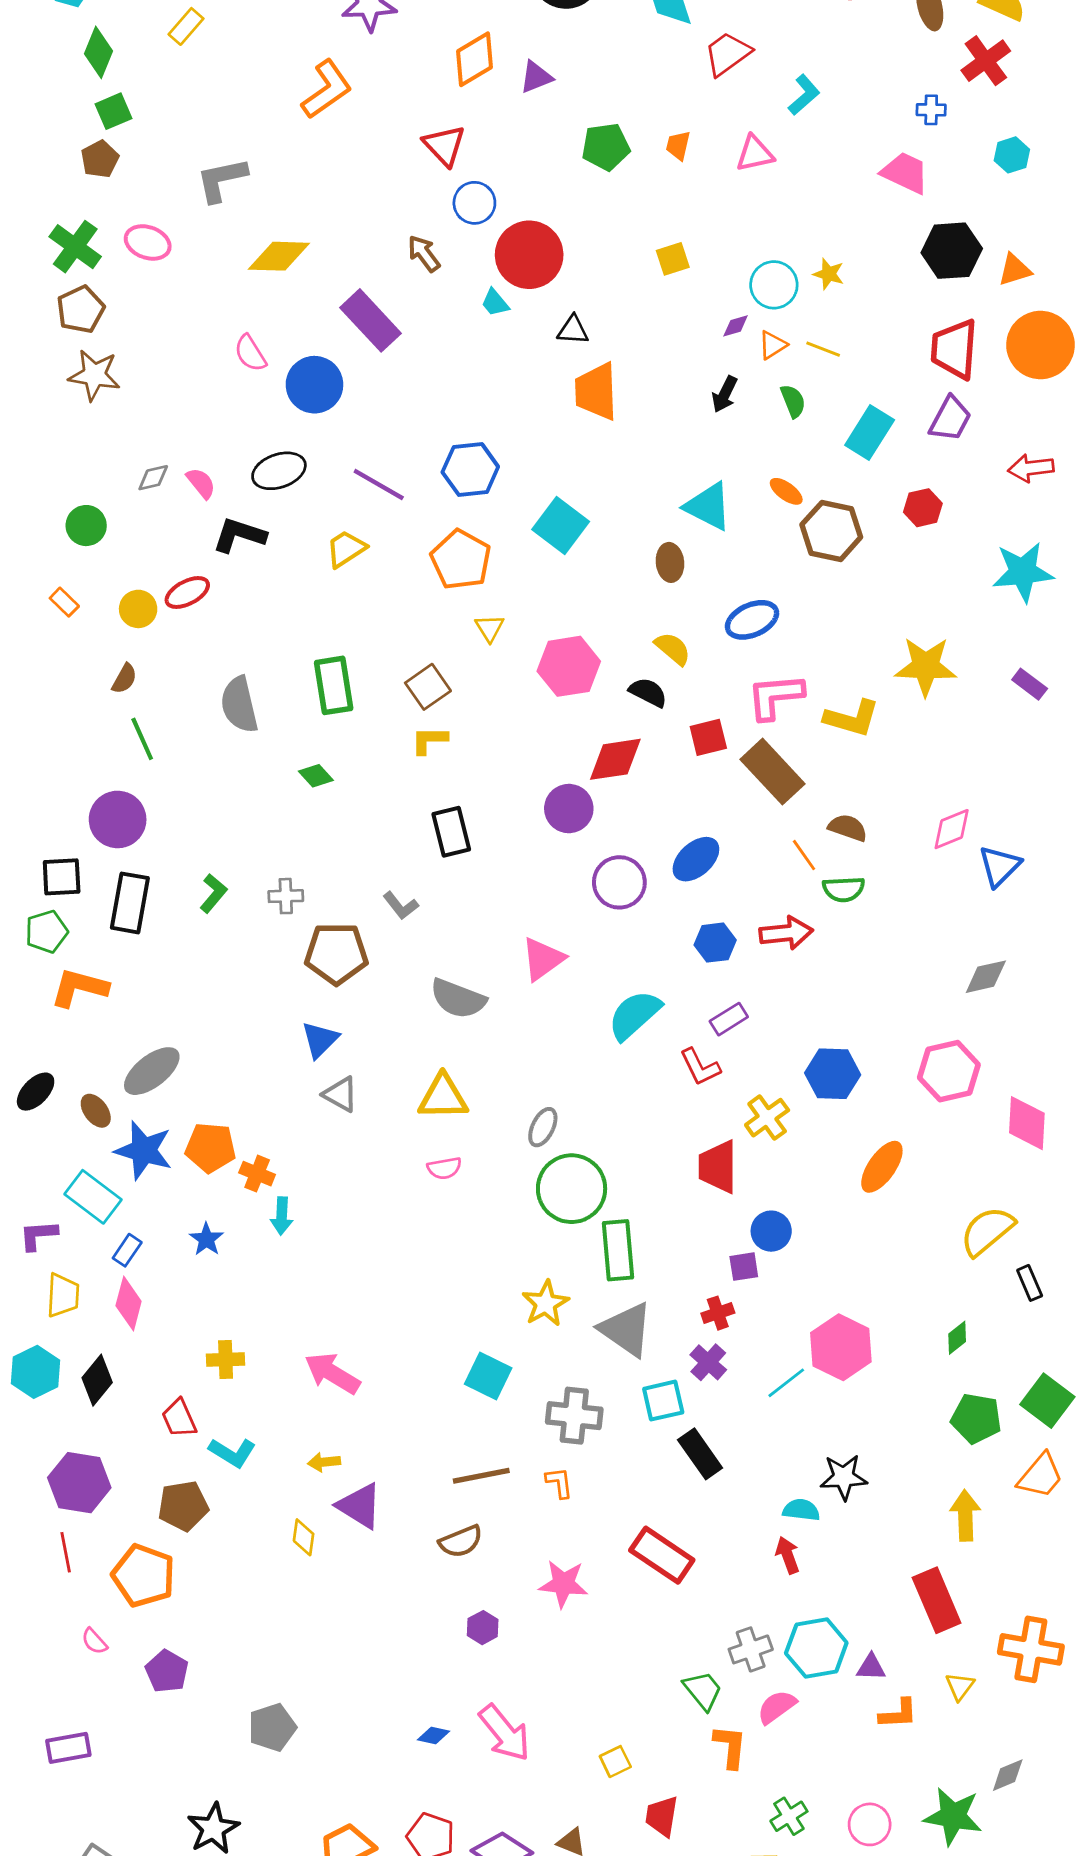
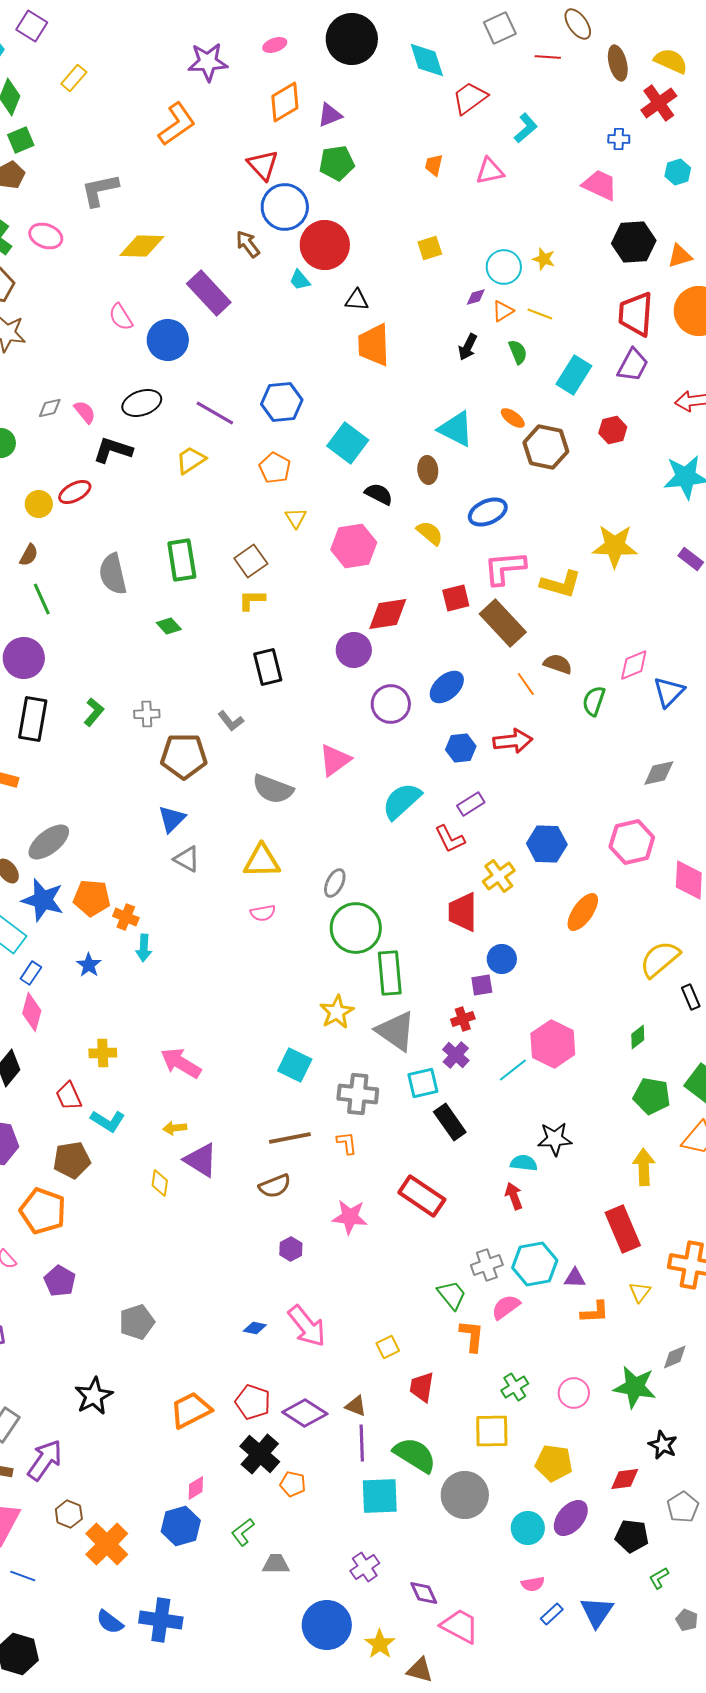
green pentagon: (606, 147) -> (337, 163), moved
blue circle: (474, 203) -> (285, 207), size x1.5
orange pentagon: (461, 560) -> (275, 468), size x0.7
black semicircle: (648, 692) -> (379, 494), moved
green semicircle: (844, 889) -> (594, 701), moved, turned 112

